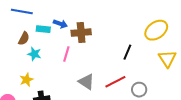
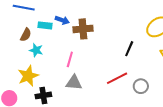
pink line: (66, 54) -> (70, 59), moved
yellow star: (26, 80) -> (28, 76), size x1.5
gray triangle: (86, 82) -> (74, 83), moved, turned -30

